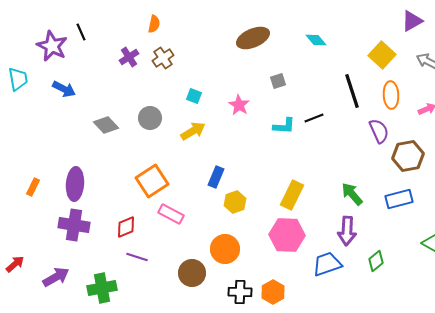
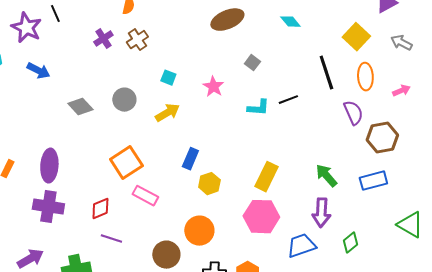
gray square: (278, 81) -> (252, 63), turned -35

